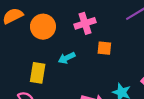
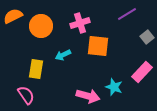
orange square: (104, 48) -> (98, 46), size x1.6

